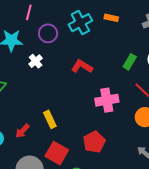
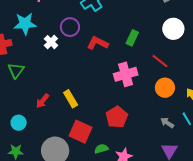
purple circle: (48, 33) -> (70, 27), moved
green rectangle: (130, 62) -> (132, 38), moved
red arrow: (22, 131) -> (43, 101), moved

